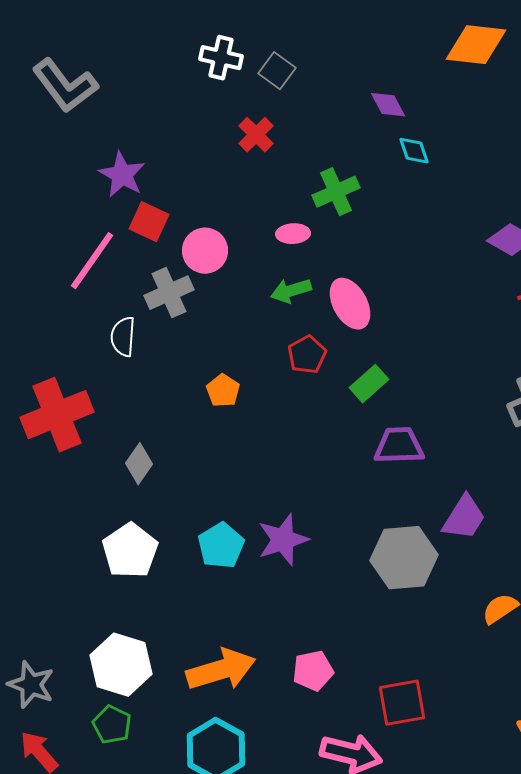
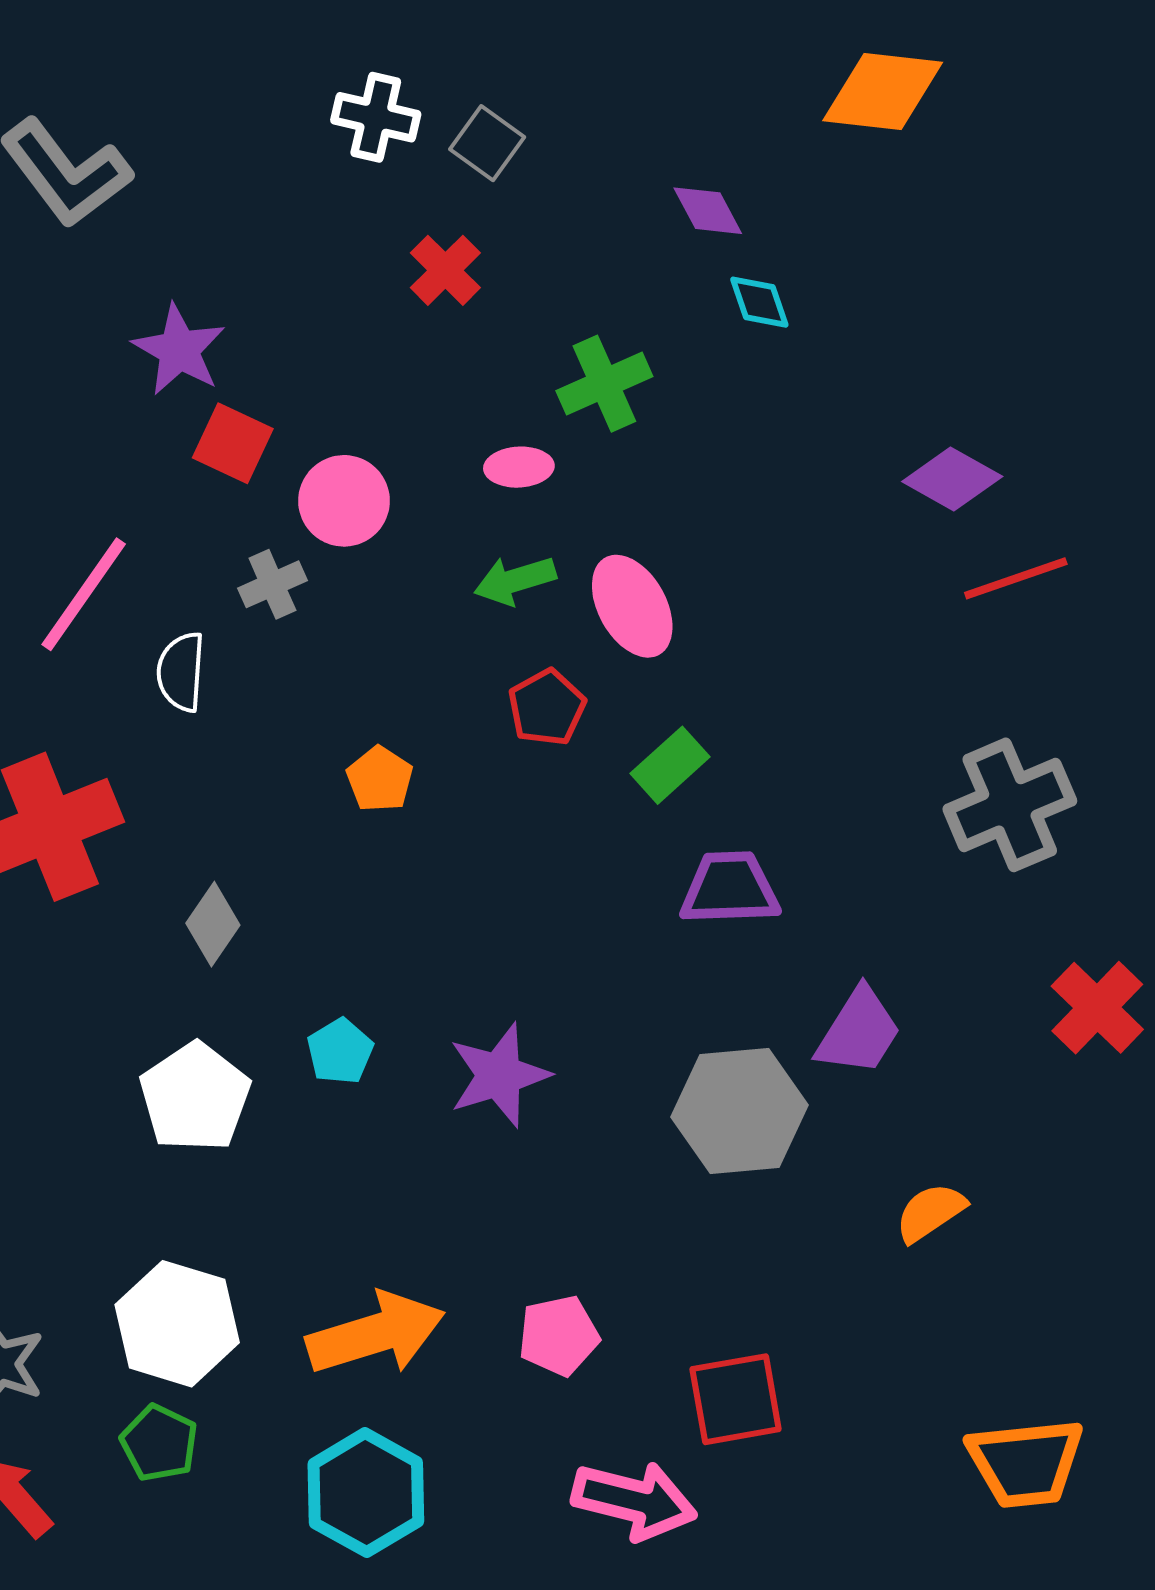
pink line: (92, 261) -> (84, 594), moved
gray cross: (169, 293) -> (272, 584), size x0.7
cyan pentagon: (221, 546) -> (340, 1051), moved, size x0.7

